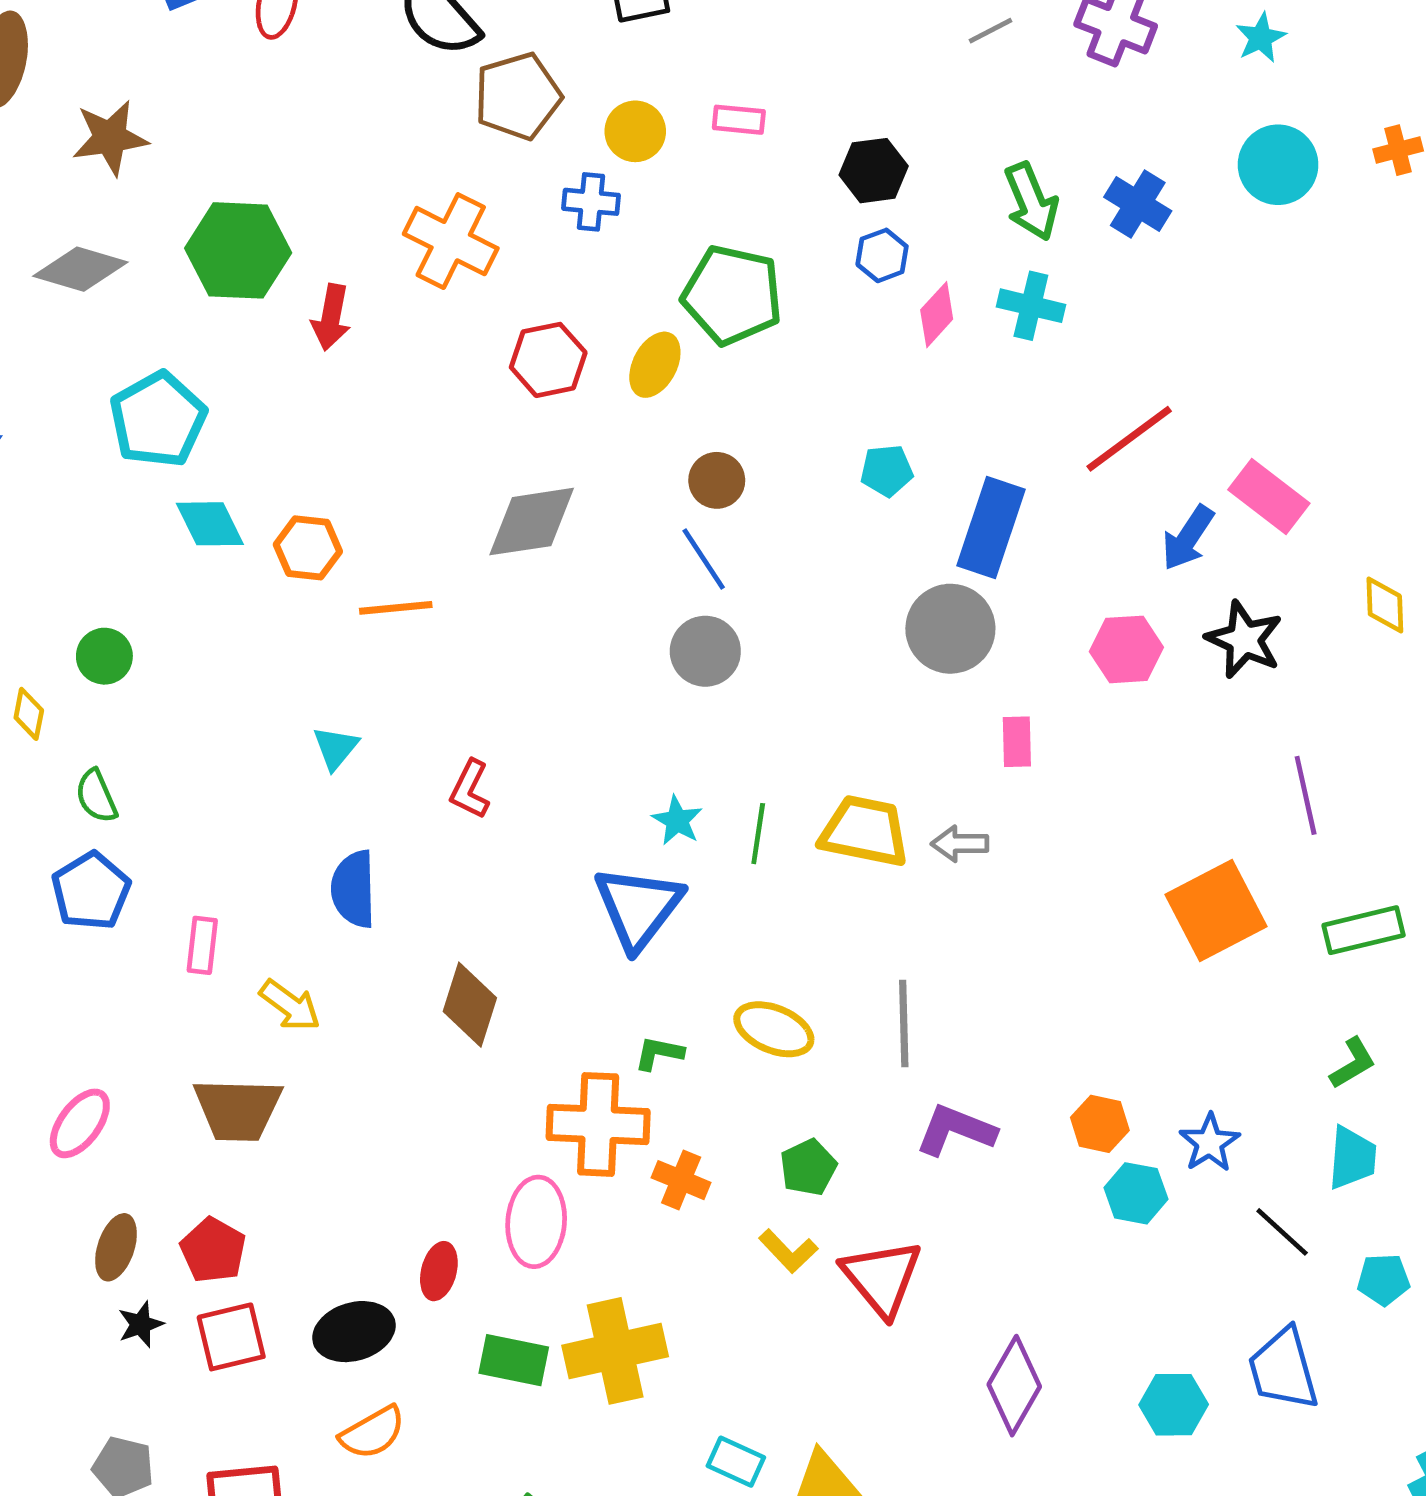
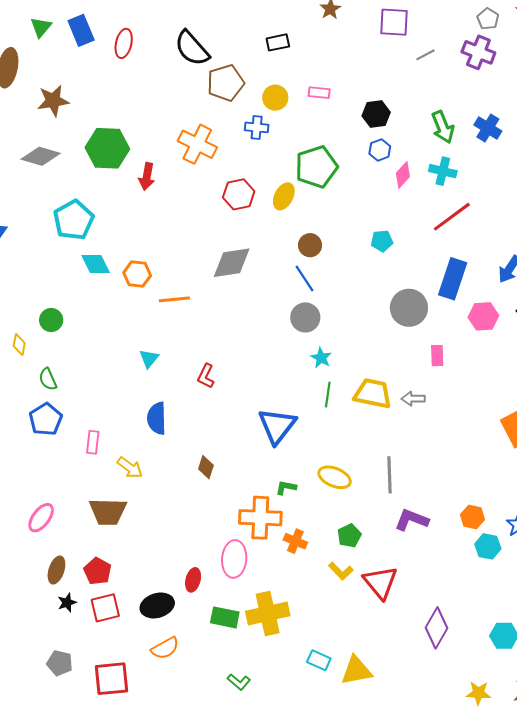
green pentagon: (732, 295) -> (316, 167), turned -30
red line: (1129, 439) -> (452, 217), moved
blue rectangle: (991, 528) -> (453, 279), moved
cyan star: (677, 820) -> (321, 358), moved
brown diamond: (470, 1005) -> (206, 467), size x0.7

